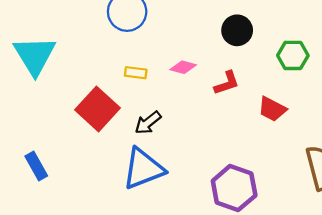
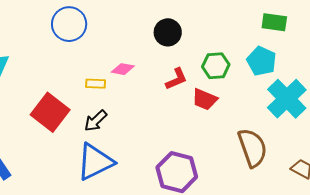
green hexagon: (293, 55) -> (216, 66), moved
yellow rectangle: (136, 73) -> (96, 84), moved
red L-shape: (227, 83) -> (176, 79), moved

